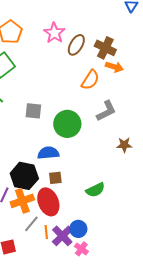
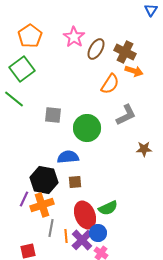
green semicircle: (95, 190) -> (108, 208), moved
red ellipse: (48, 202) -> (85, 215), moved
gray line: (31, 224) -> (51, 228), turned -30

